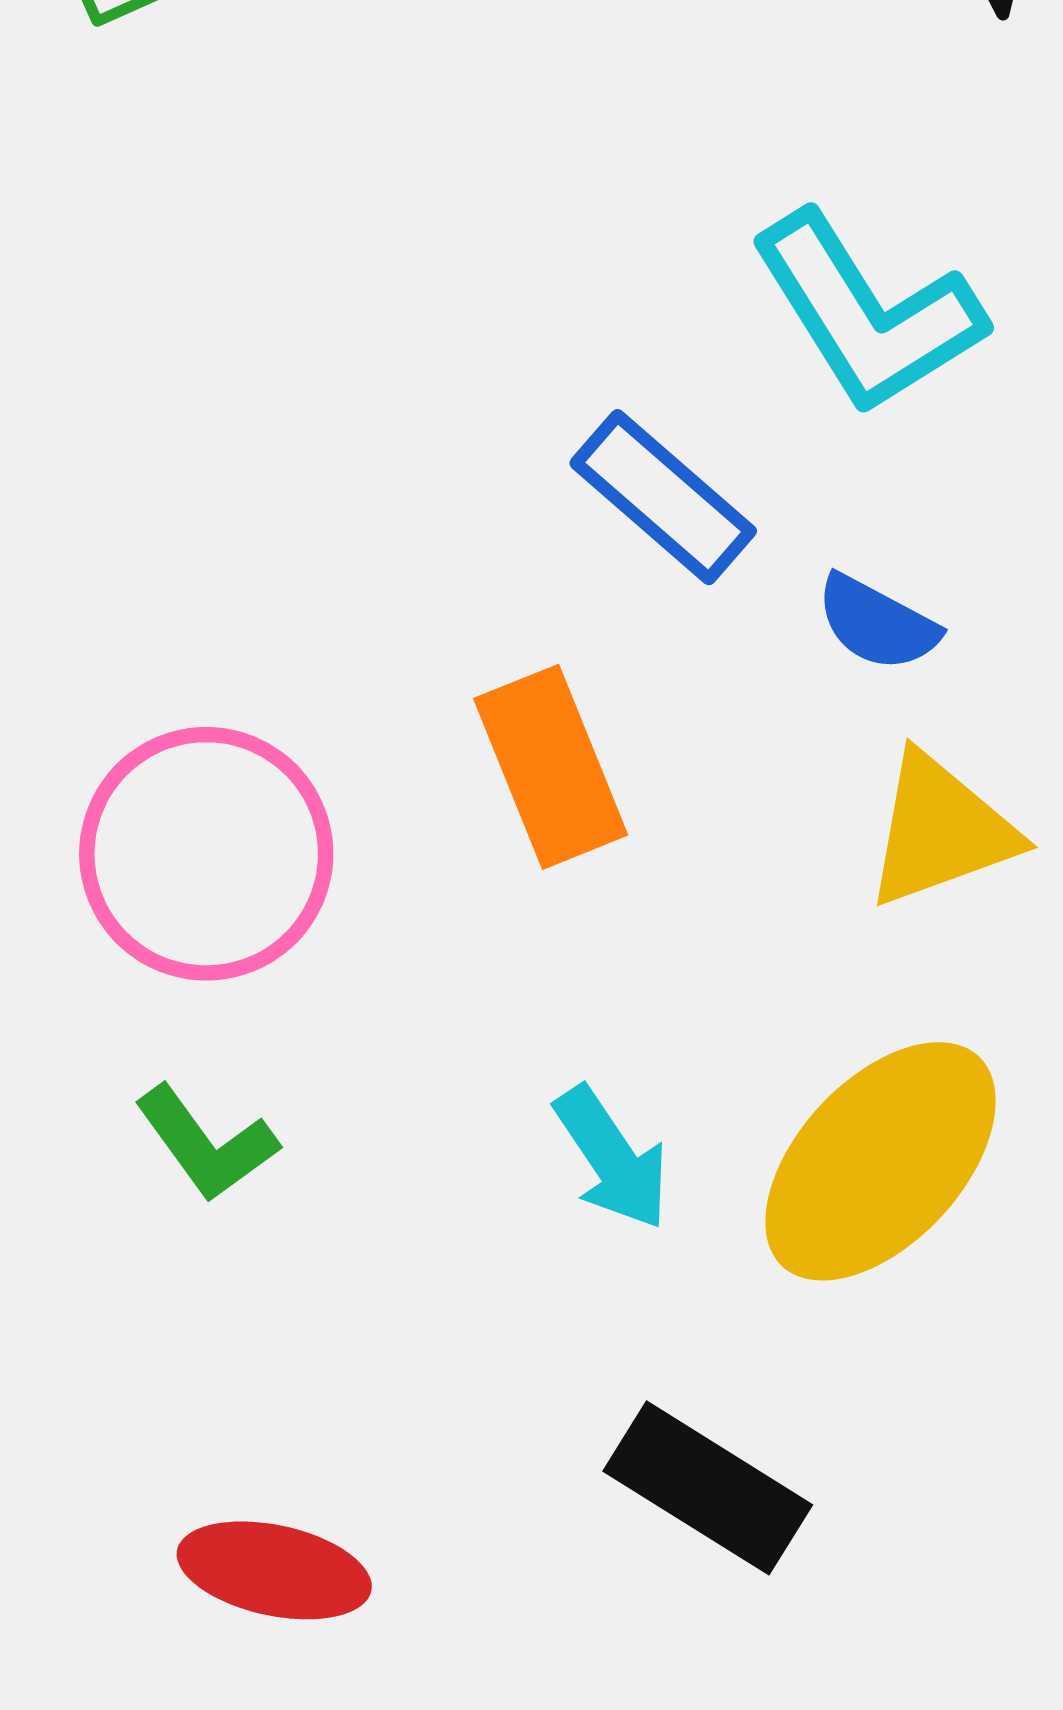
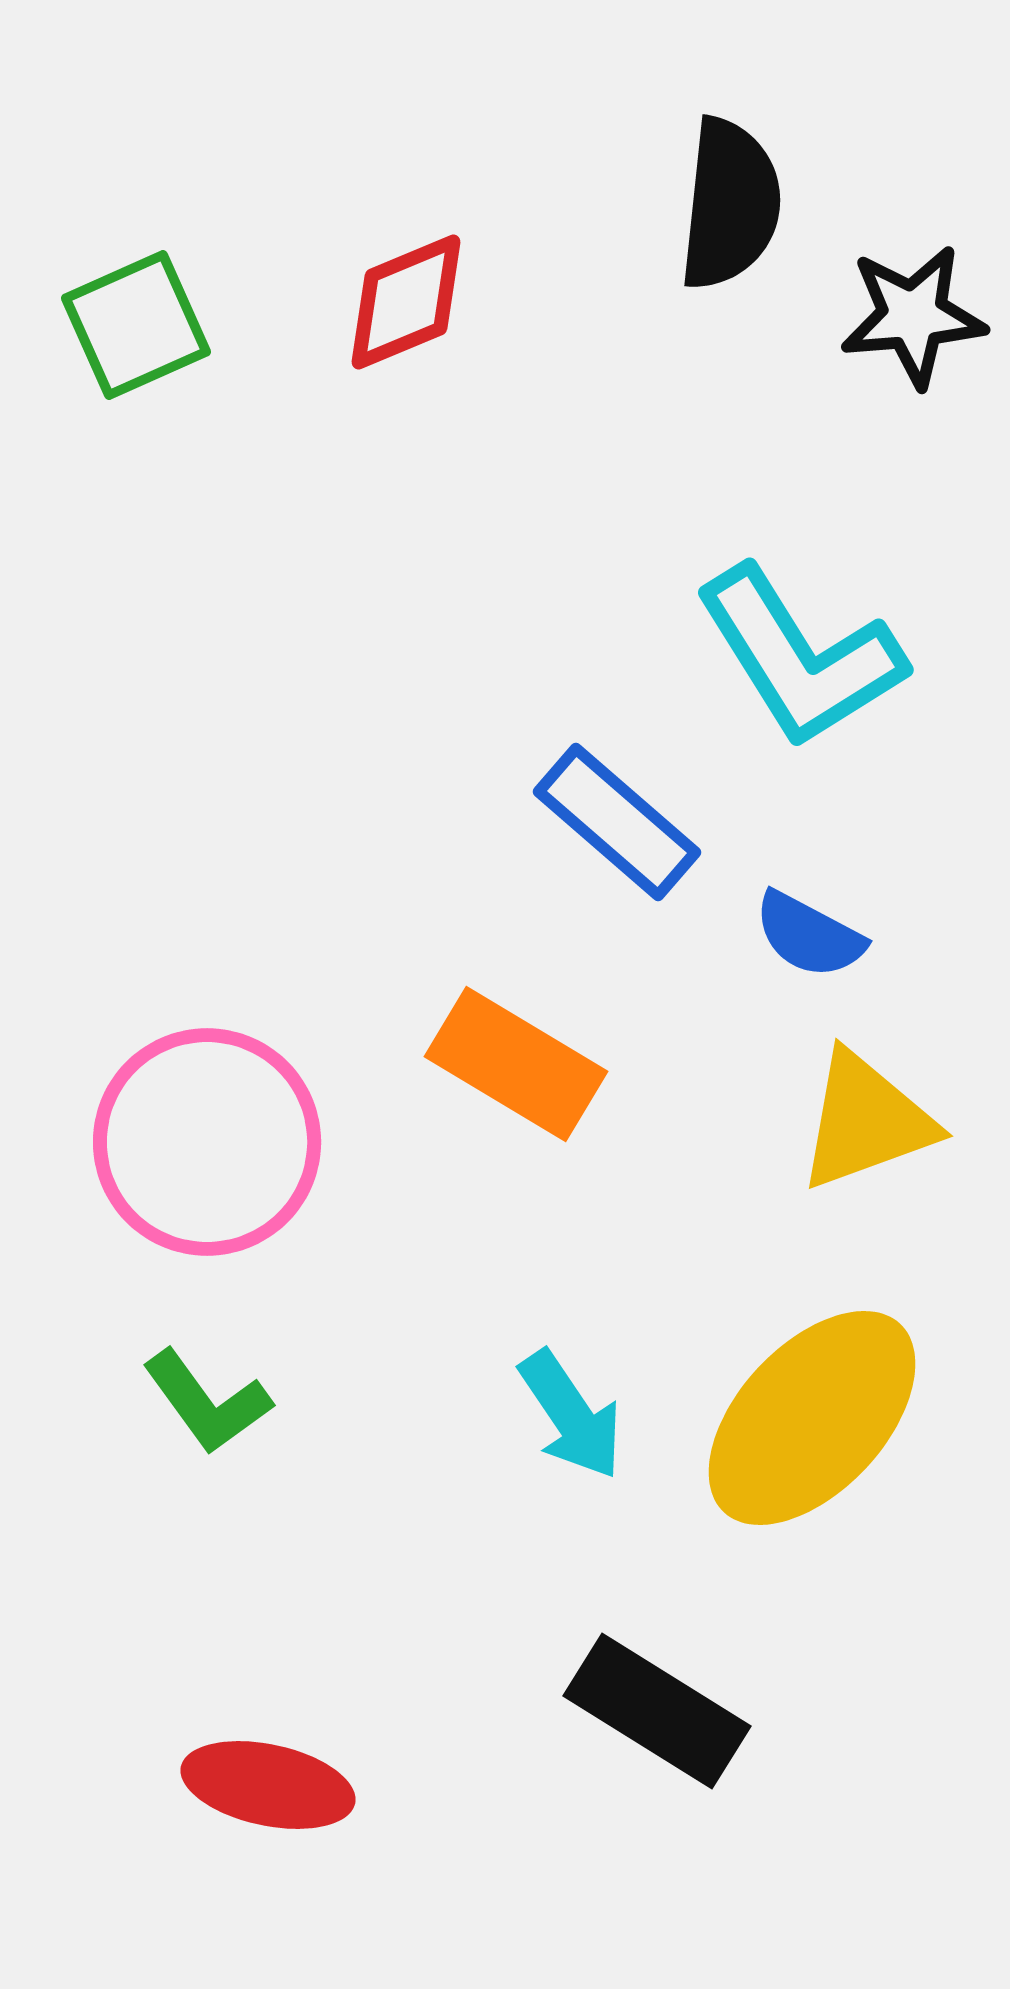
orange rectangle: (551, 767) -> (516, 1064), turned -37

